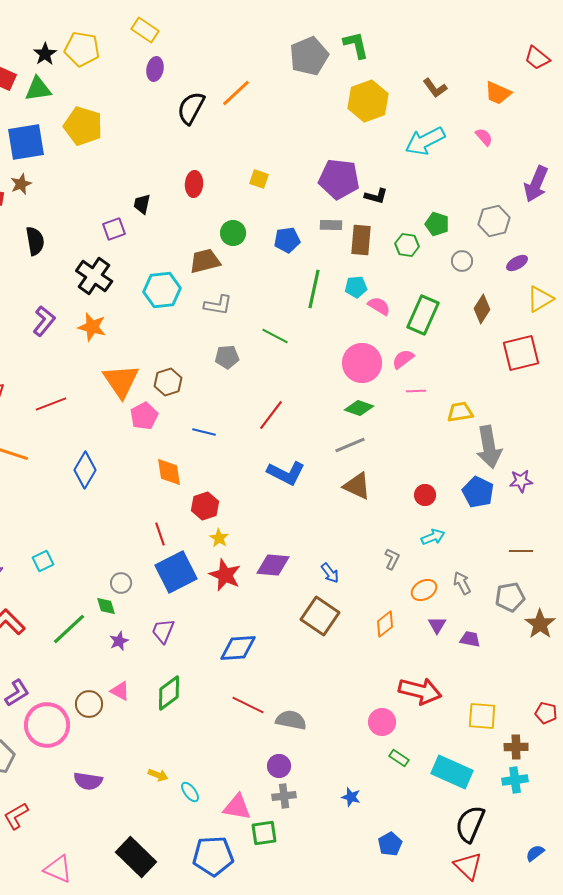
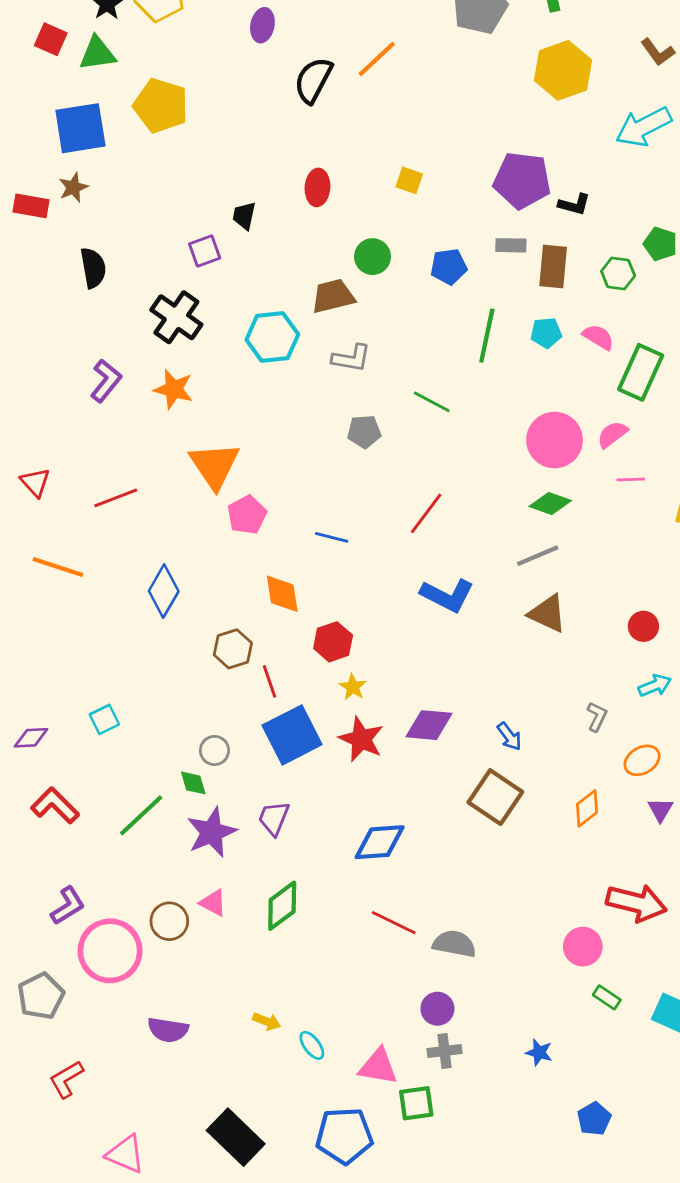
pink semicircle: (379, 306) -> (598, 337), moved
brown hexagon: (168, 382) -> (233, 649), moved
purple star: (119, 641) -> (212, 832), size x1.8

